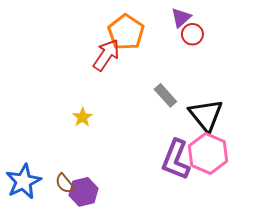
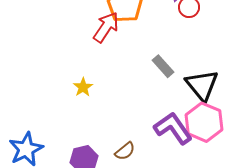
purple L-shape: (176, 160) -> (173, 128), turned 123
brown semicircle: (65, 184) -> (125, 151), moved, turned -90

